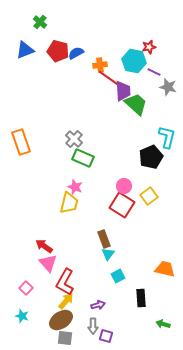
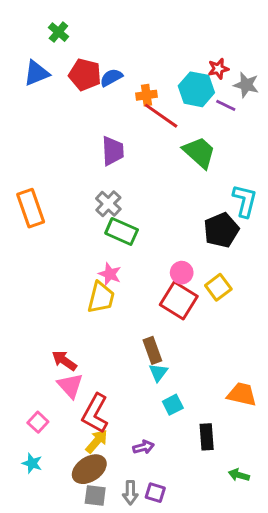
gray star: (168, 87) -> (246, 85), moved
purple trapezoid: (123, 91) -> (113, 151), moved
gray arrow: (93, 326) -> (130, 493), moved

